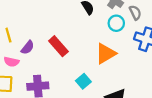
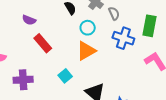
cyan circle: (116, 23) -> (88, 28), moved
purple semicircle: (28, 48) -> (29, 20), moved, turned 72

